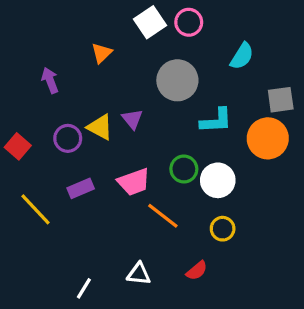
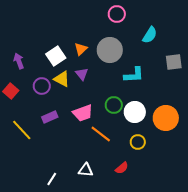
white square: (150, 22) -> (56, 56), moved
orange triangle: (102, 53) -> (81, 49), moved
purple arrow: (50, 80) -> (19, 61), moved
orange circle: (268, 138) -> (166, 118), moved

